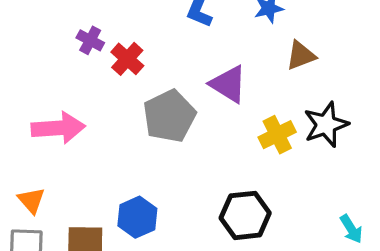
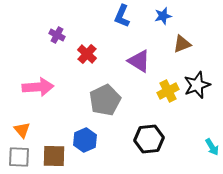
red cross: (127, 59) -> (87, 54), moved
gray pentagon: (169, 116) -> (105, 100), moved

